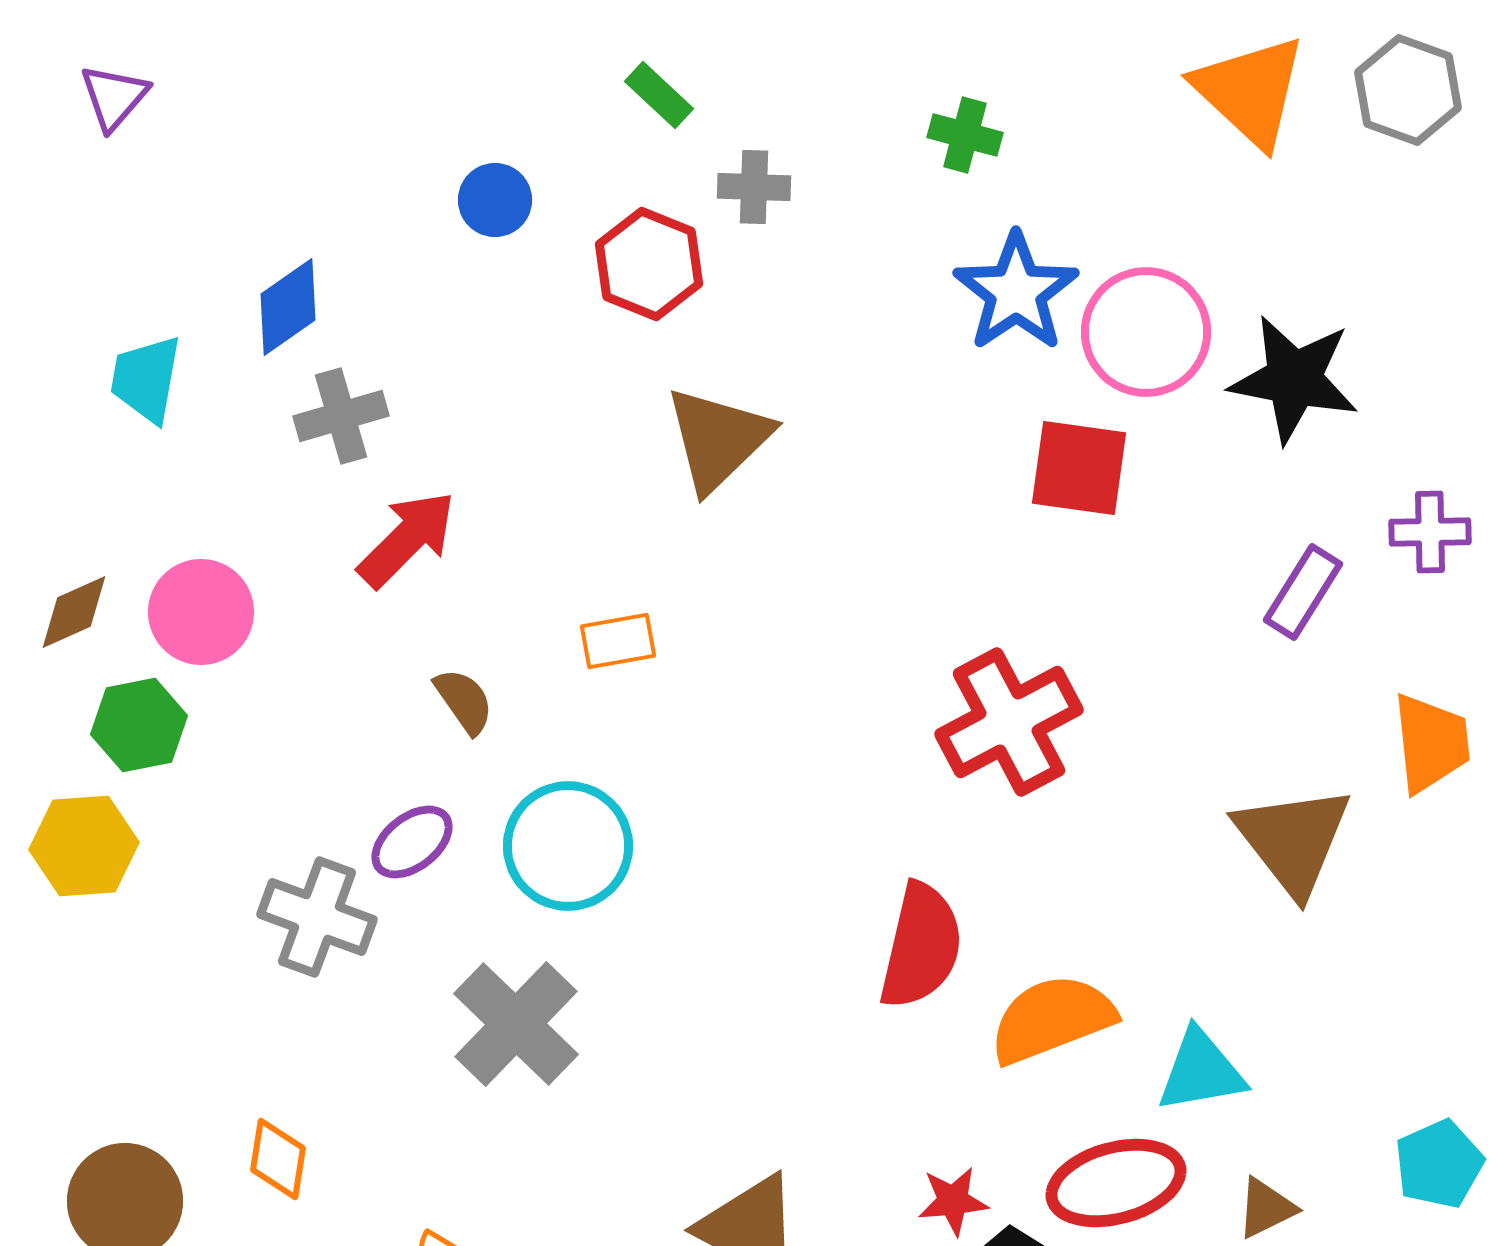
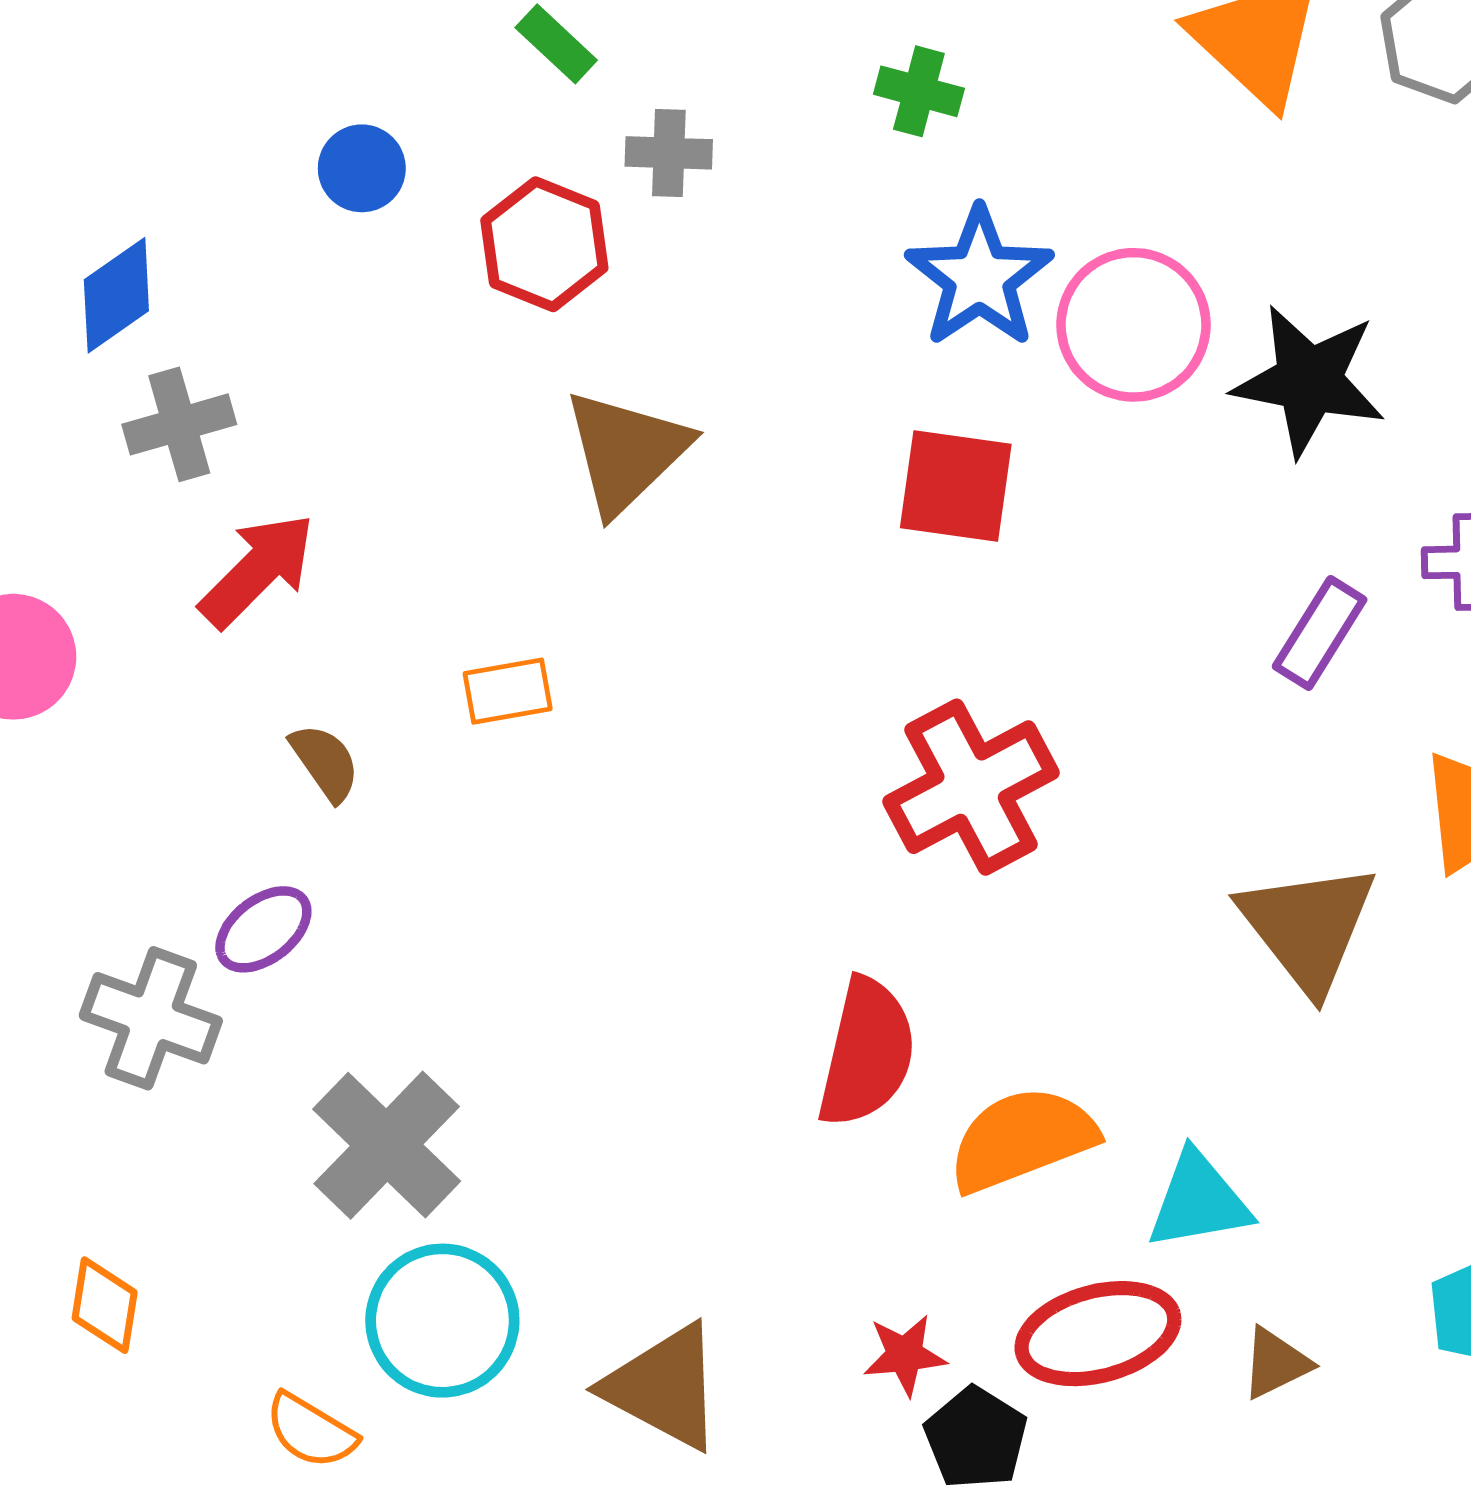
red square: (1079, 468) -> (956, 486), moved
cyan circle: (568, 846) -> (442, 1321), moved

